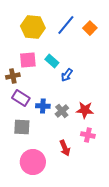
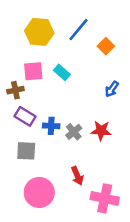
orange square: (90, 28) -> (106, 46), moved
blue arrow: (67, 75) -> (112, 89), moved
pink cross: (88, 135) -> (105, 198), moved, size x1.6

